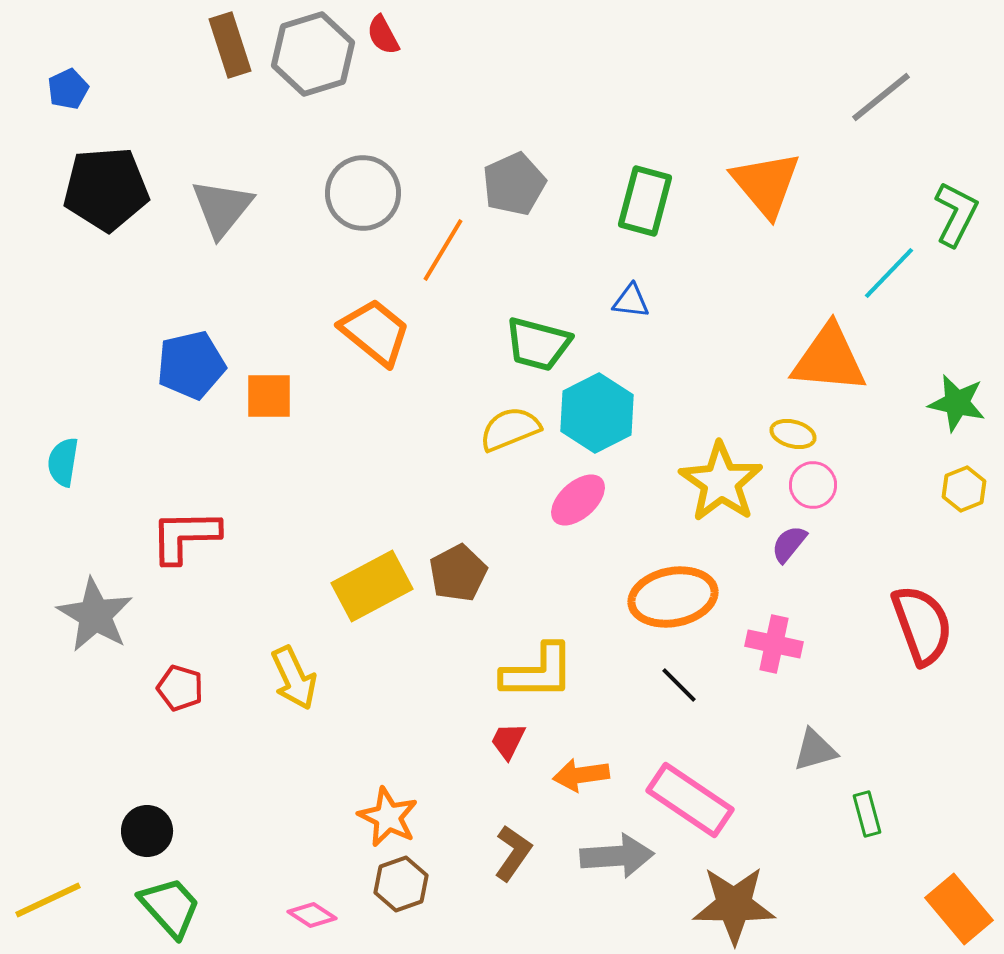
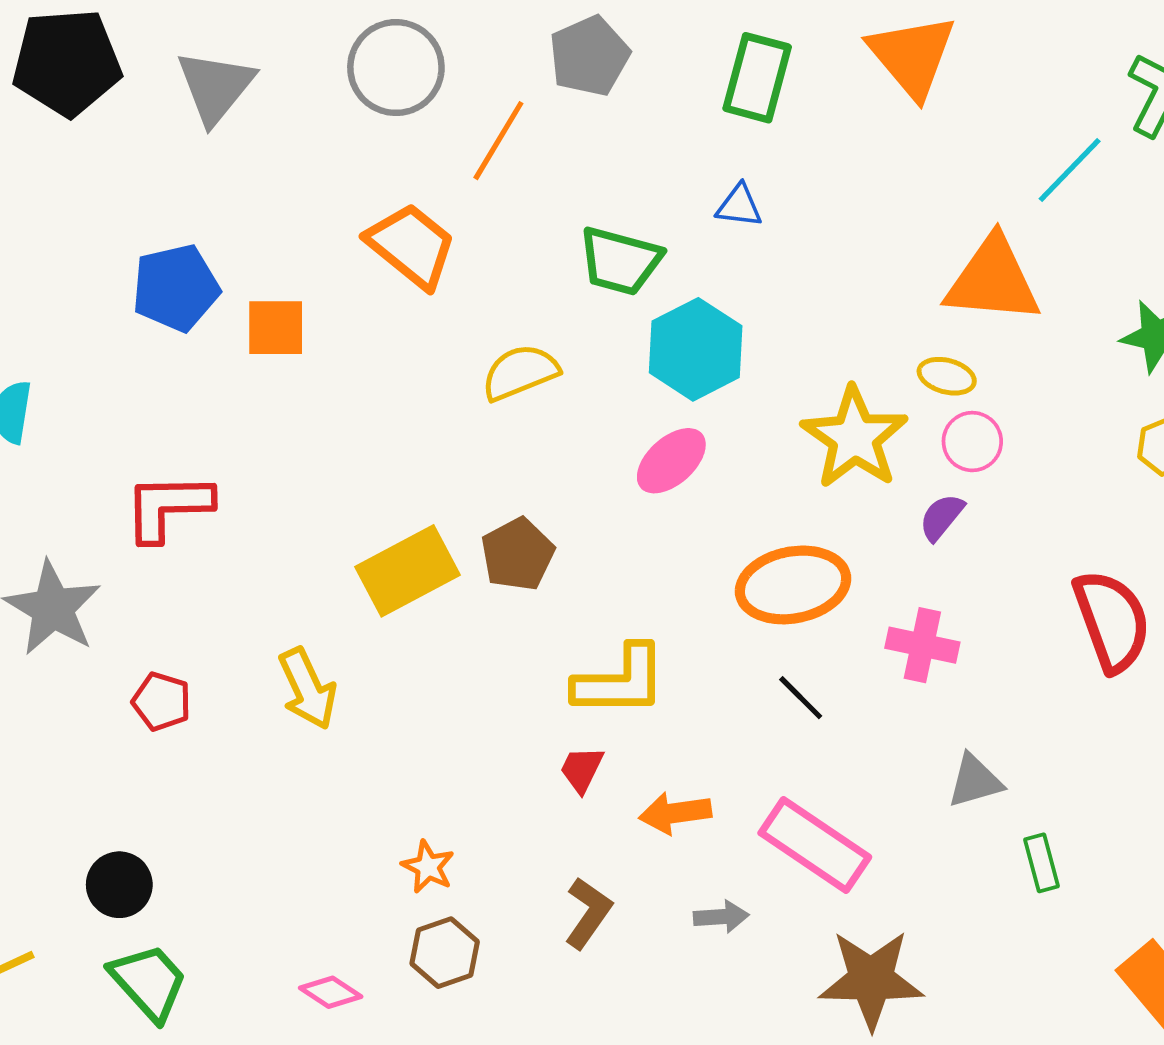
yellow semicircle: (510, 429) -> (520, 372), moved
orange star: (388, 817) -> (428, 867), size x0.7
gray arrow: (617, 856) -> (721, 917), size x0.6

